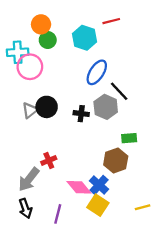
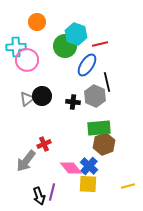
red line: (111, 21) -> (100, 44), moved
green circle: (48, 40) -> (65, 46), moved, size x1.5
black line: (119, 91) -> (107, 82), turned 30
green rectangle: (129, 138) -> (99, 128), moved, size x1.6
yellow square: (98, 205) -> (88, 184), turned -30
black arrow: (25, 208) -> (39, 196), moved

